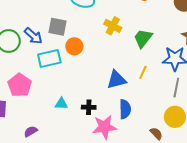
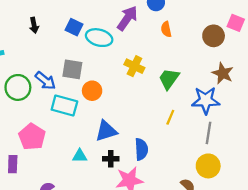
cyan rectangle: (49, 59) -> (64, 105), turned 30
blue triangle: (116, 80) -> (106, 131), moved
blue semicircle: (125, 109) -> (141, 149), moved

